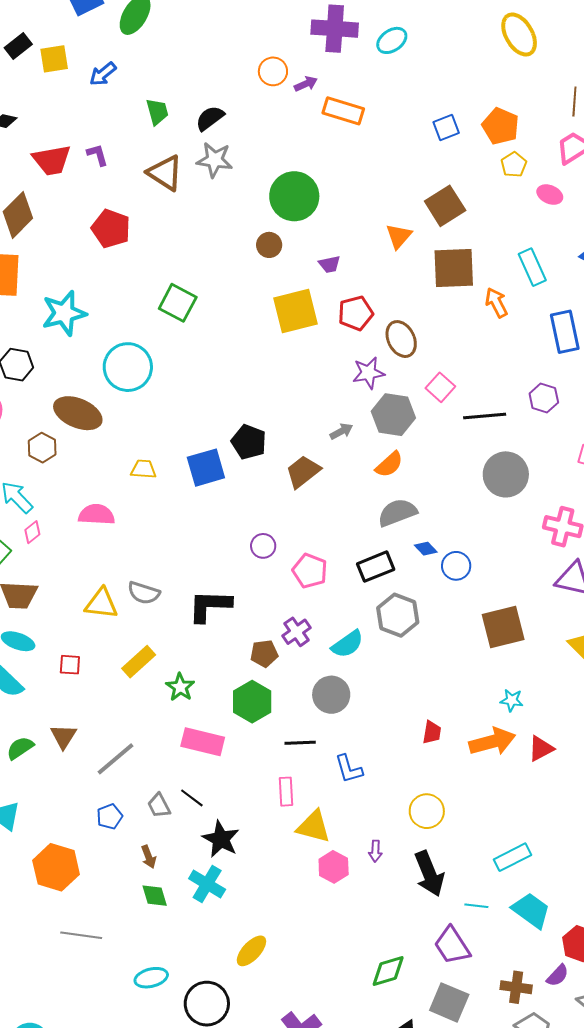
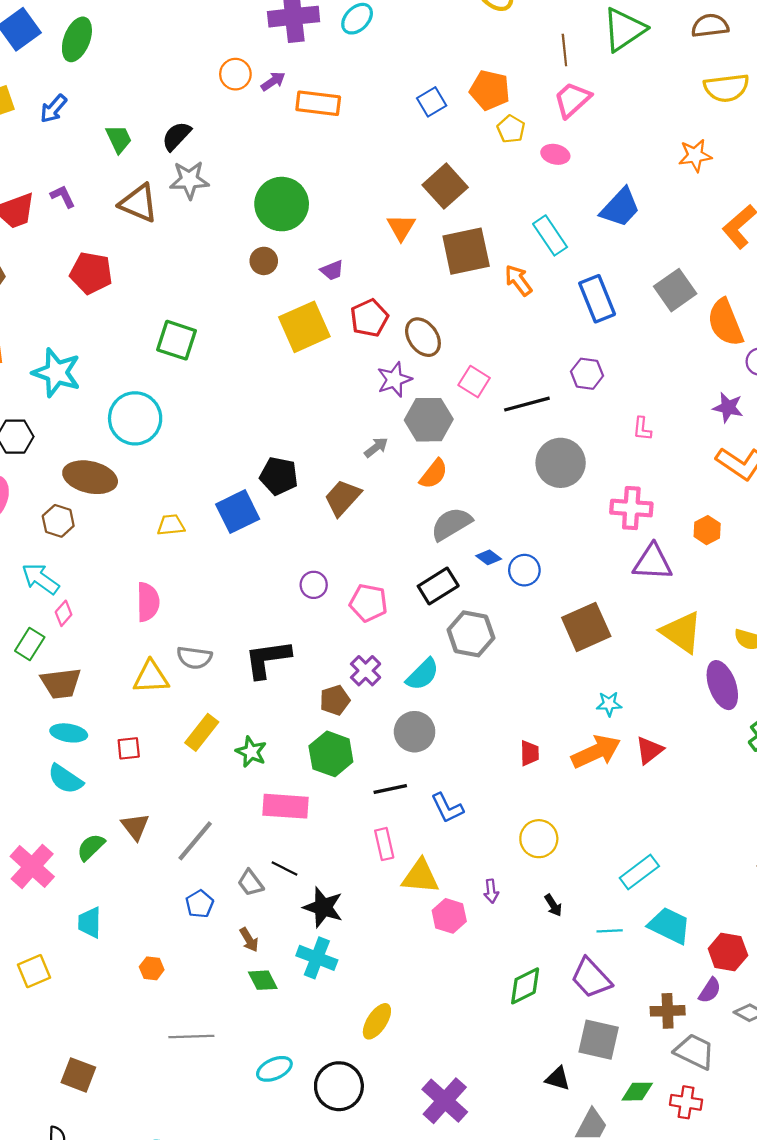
cyan star: (64, 313) -> (57, 373), turned -30
pink semicircle: (96, 515) -> (148, 602), moved, turned 96
orange hexagon: (56, 867) -> (152, 968), size x0.5
black arrow: (429, 874) -> (553, 905), size x0.5
green diamond: (388, 971) -> (525, 986), moved

